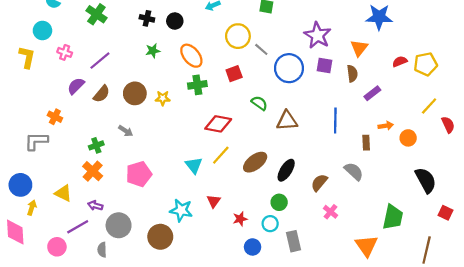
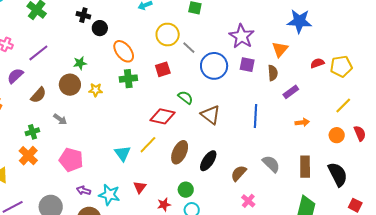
black circle: (175, 21) -> (100, 28), moved
green star: (153, 51) -> (80, 63), moved
brown semicircle: (102, 94) -> (38, 95), moved
brown triangle: (287, 121) -> (211, 115), turned 40
red diamond: (218, 124) -> (162, 116), moved
red semicircle: (448, 125) -> (360, 133), moved
orange circle: (408, 138) -> (337, 135), moved
brown rectangle: (366, 143) -> (305, 167), moved, size x1.5
brown ellipse: (255, 162) -> (180, 152), turned -30
pink pentagon: (139, 174) -> (71, 160), turned 30
green circle: (279, 202) -> (186, 190), moved
purple arrow: (95, 206) -> (84, 190), moved

